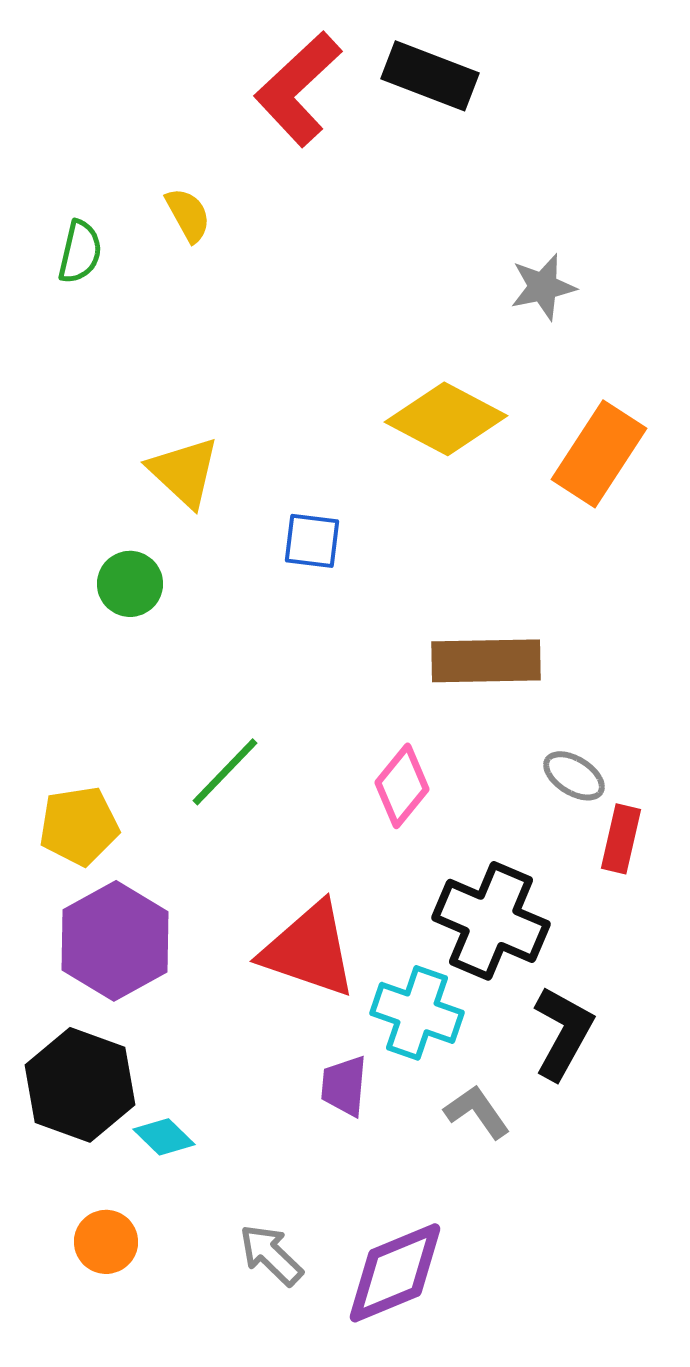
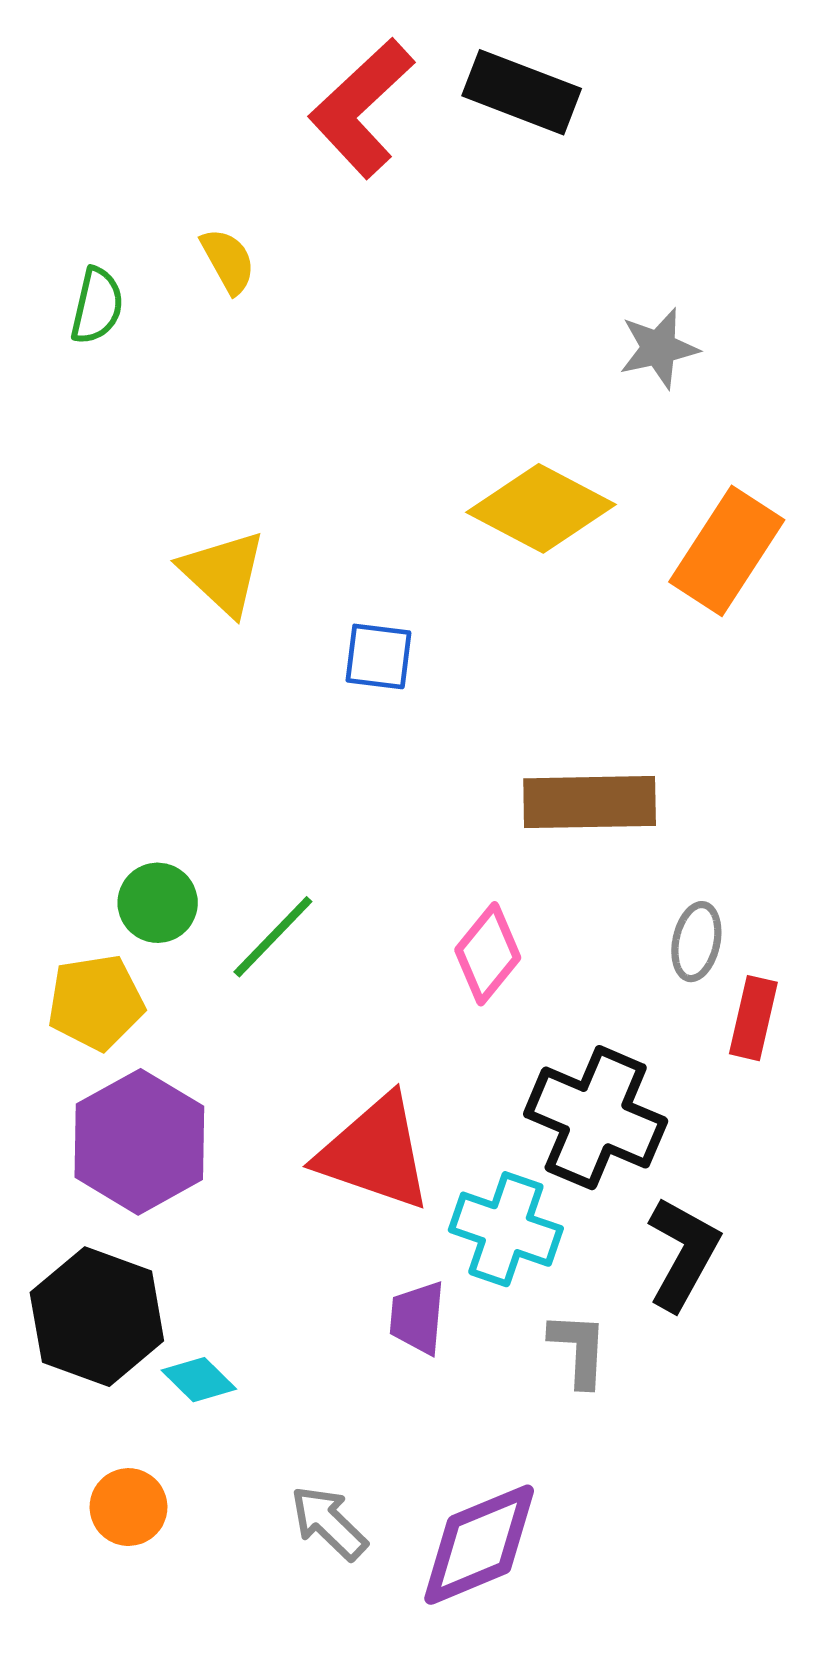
green circle: (130, 584) -> (158, 903), moved
gray ellipse: (574, 776) -> (696, 942), turned 70
gray L-shape: (477, 1112) -> (579, 1349), turned 38

